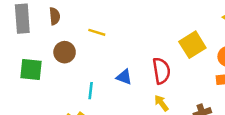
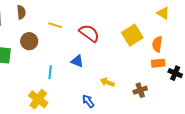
red semicircle: (161, 71) -> (89, 33), moved, turned -45
yellow arrow: (161, 103) -> (107, 82), turned -32

